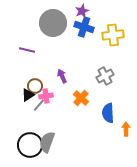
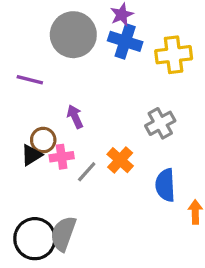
purple arrow: (62, 76) -> (75, 117), moved
gray line: (39, 105) -> (87, 172), moved

